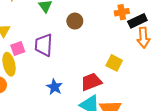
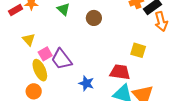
purple trapezoid: (44, 45) -> (61, 59), moved, turned -30
red trapezoid: (91, 82) -> (120, 72), turned 40

